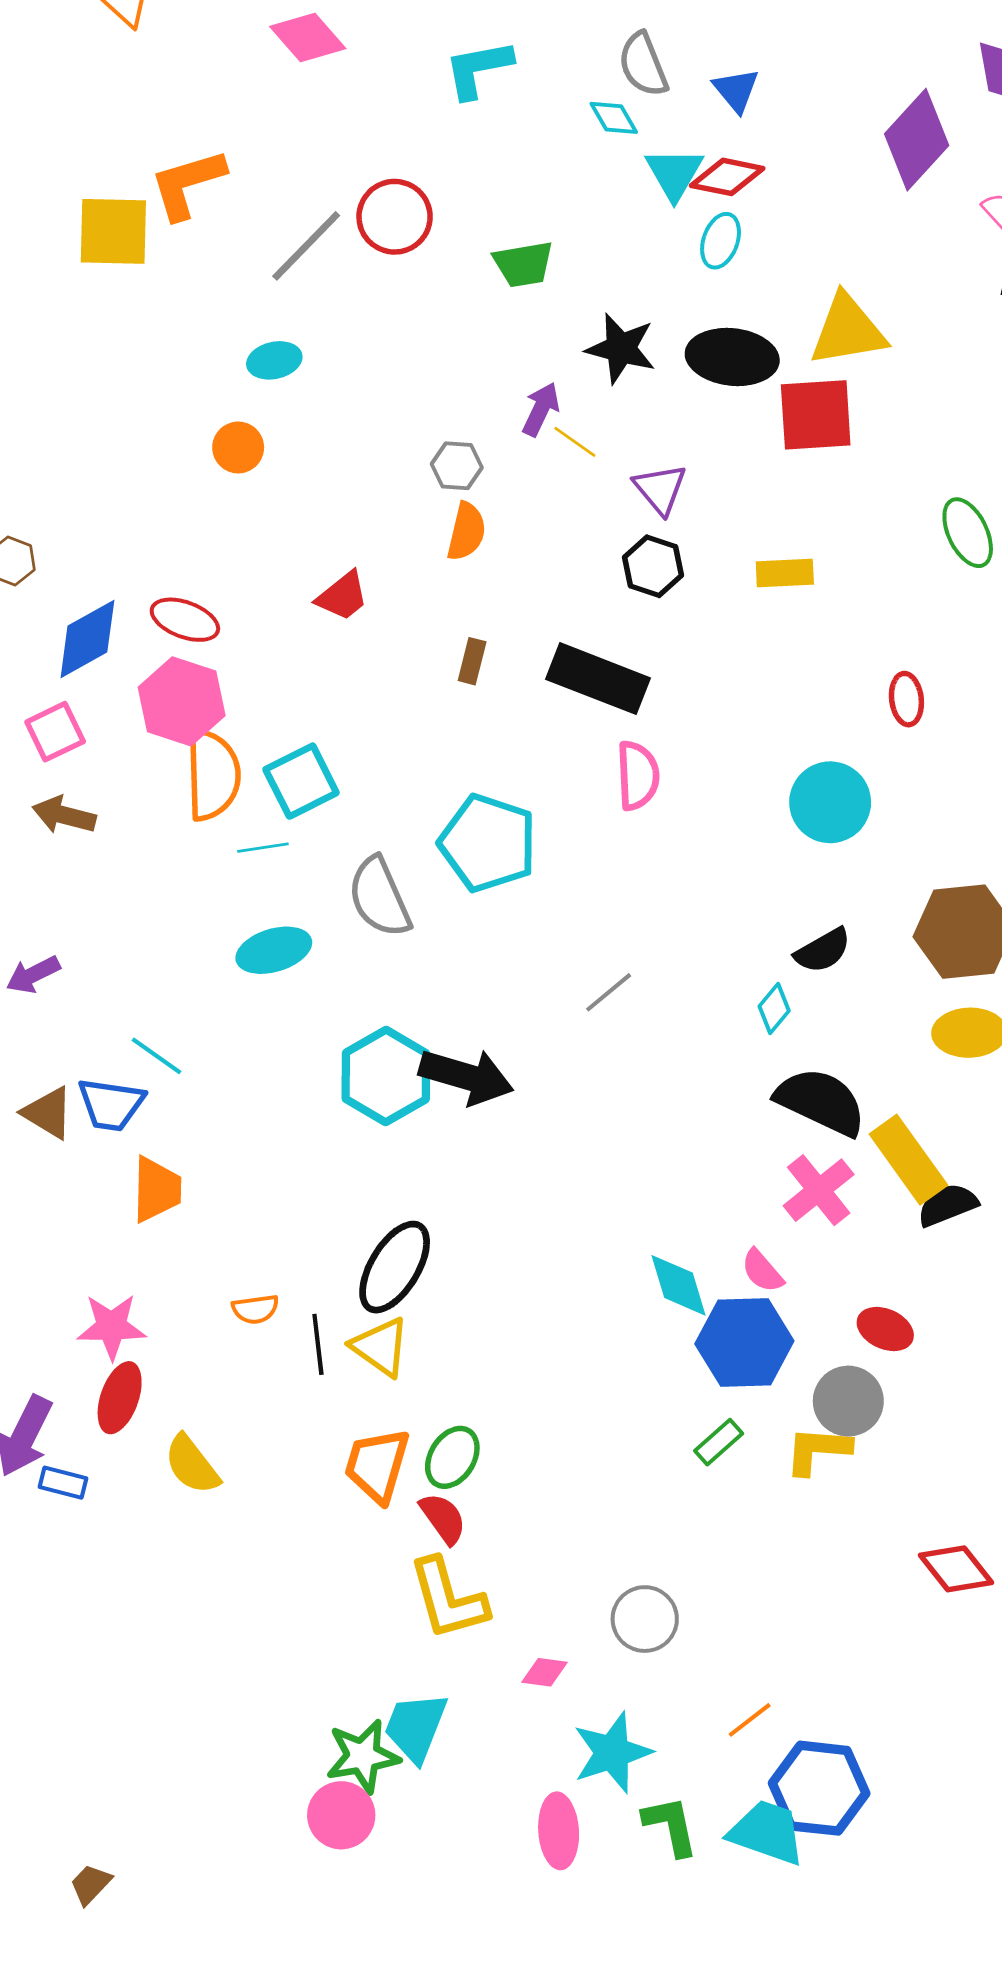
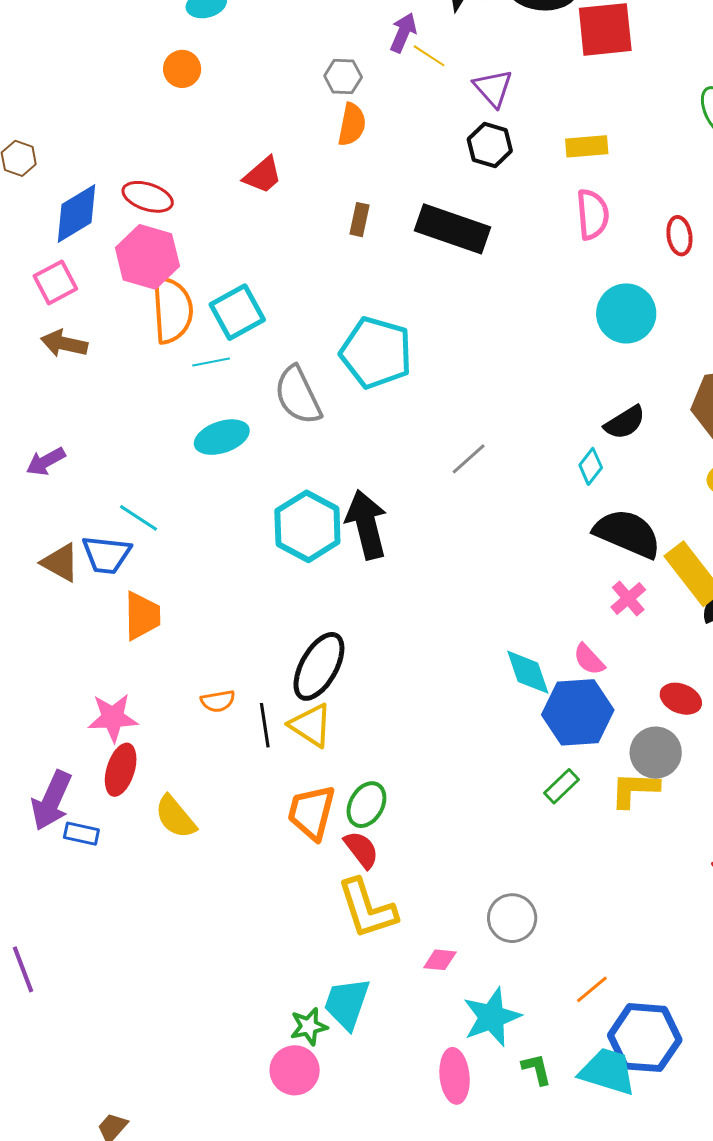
pink semicircle: (638, 775) -> (593, 214), moved
black arrow: (466, 1076) -> (366, 525), turned -118
pink cross: (819, 1190) -> (628, 598), size x0.7
green star: (363, 1756) -> (309, 1026), size x0.7
green L-shape: (670, 1826) -> (537, 1069), size x0.7

